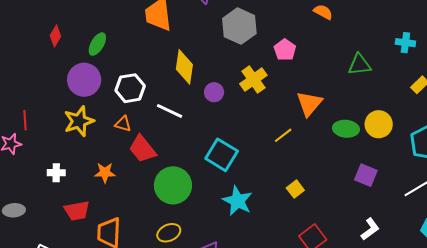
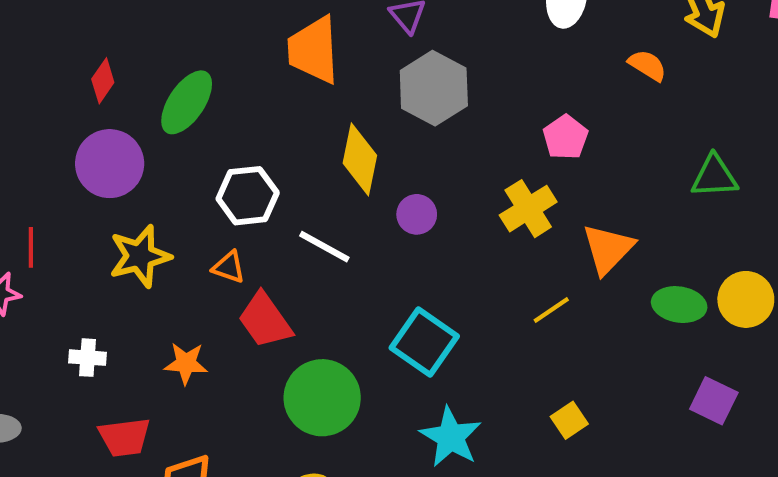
gray hexagon: (239, 26) -> (434, 88), moved
green ellipse: (97, 44) -> (187, 102), size x1.4
yellow cross: (253, 79) -> (528, 209), moved
purple circle: (84, 80) -> (110, 164), moved

